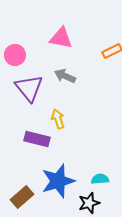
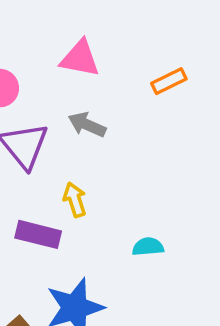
cyan semicircle: (100, 179) -> (148, 247), moved

